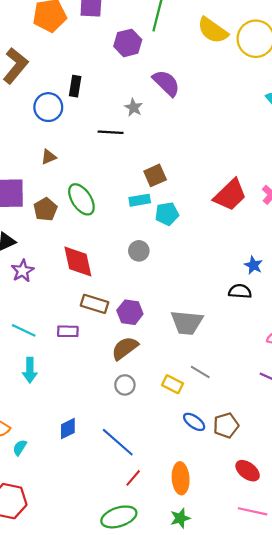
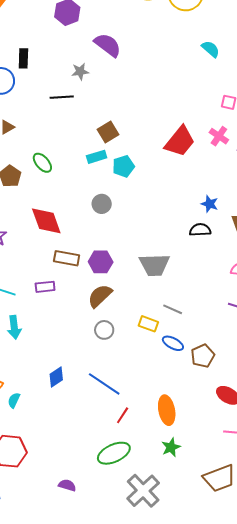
gray star: (134, 108) -> (80, 71), turned -30
green ellipse: (81, 199) -> (42, 163), size x0.7
blue ellipse: (194, 422) -> (173, 343), moved

